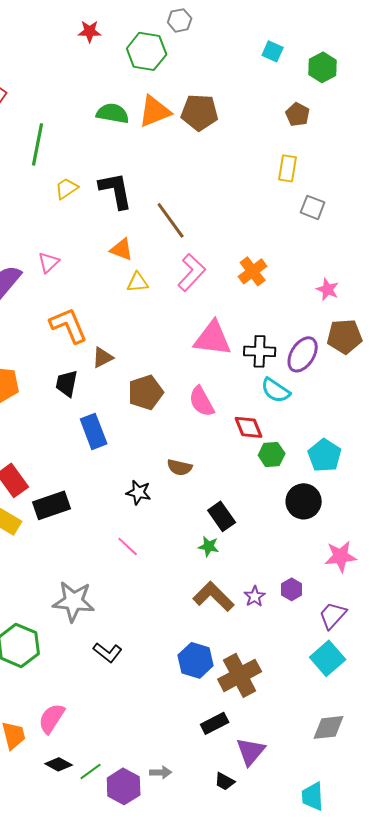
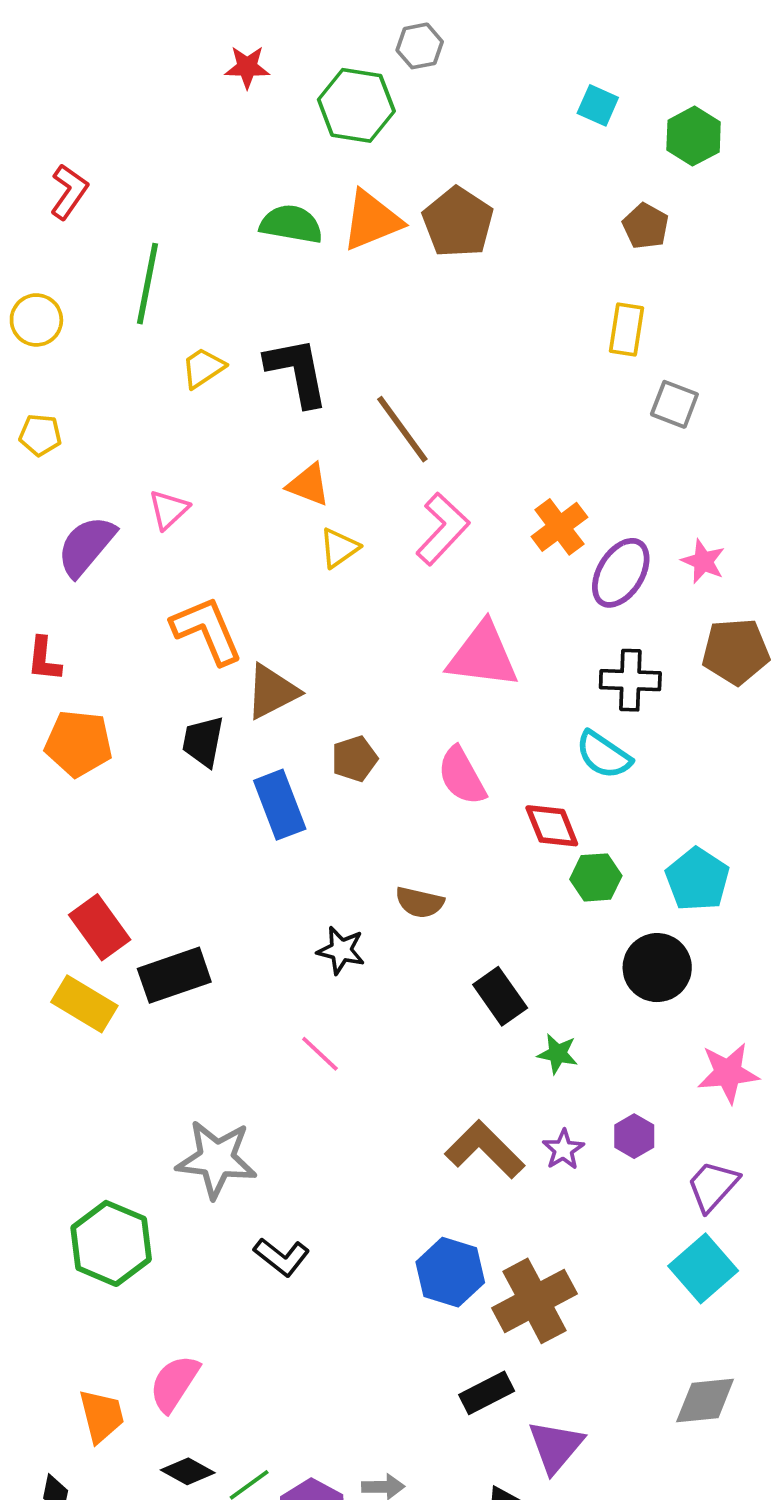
brown pentagon: (200, 112) -> (458, 222), turned 30
yellow triangle: (138, 282) -> (339, 548), turned -30
black cross: (260, 351) -> (630, 680), moved
purple ellipse: (303, 354) -> (621, 573), moved
brown triangle: (103, 357) -> (272, 692), size x1.4
brown pentagon: (146, 392) -> (354, 759), size x0.7
blue rectangle: (94, 431) -> (280, 805), moved
green star: (209, 546) -> (558, 1054), moved

